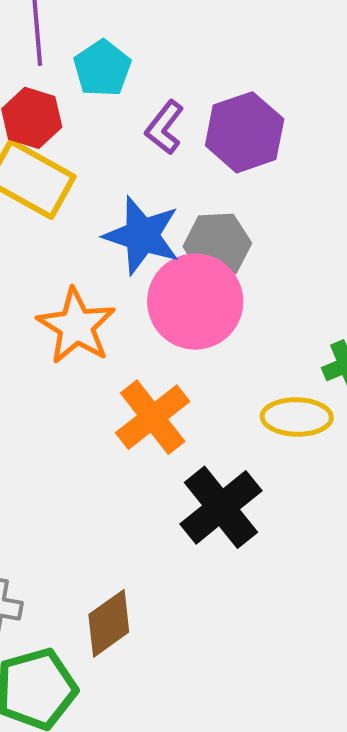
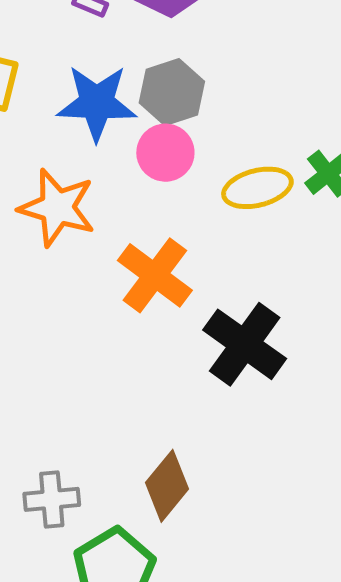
pink circle: (195, 302) -> (165, 153), size x0.6
yellow ellipse: (297, 417) -> (257, 188), moved

